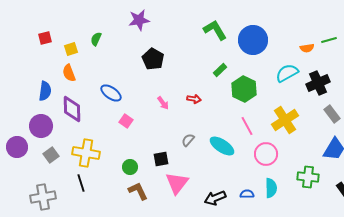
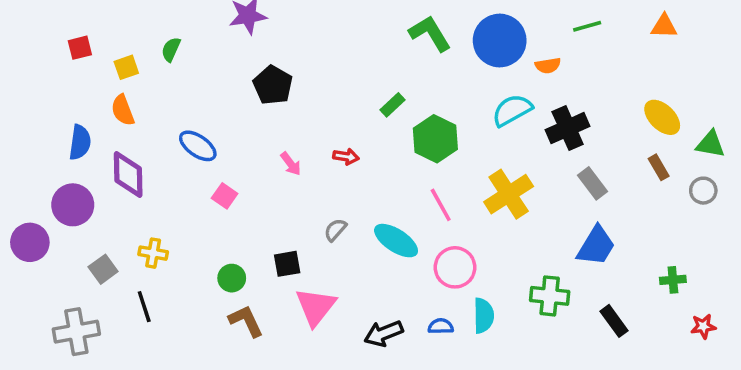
green L-shape: (215, 30) -> (430, 33), moved
blue circle: (253, 40) -> (500, 41), moved
green line: (329, 40) -> (587, 26), moved
yellow cross: (86, 153) -> (153, 253), size x0.6
pink circle: (266, 154) -> (455, 267), moved
gray square: (51, 155) -> (103, 269), moved

